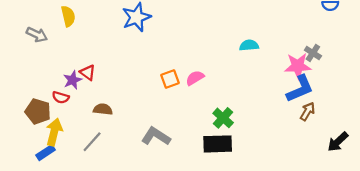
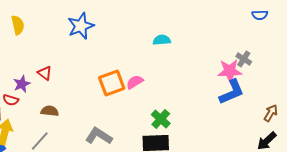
cyan semicircle: (249, 45) -> (162, 40), moved
red triangle: (88, 72) -> (45, 73), moved
orange square: (170, 79) -> (112, 83), size x1.5
brown arrow: (307, 111) -> (271, 113), moved

